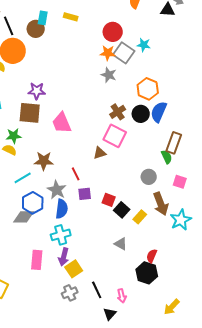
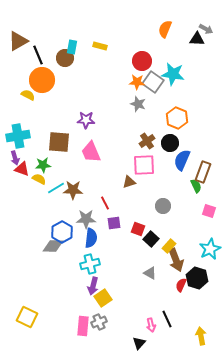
cyan star: (144, 45) -> (173, 74), size x1.6
purple star: (37, 91) -> (86, 120), moved
blue semicircle: (159, 112) -> (182, 160), moved
pink square: (115, 136) -> (144, 165), turned -30
gray circle: (149, 177) -> (163, 206), moved
cyan line: (23, 178) -> (56, 188), moved
gray star: (57, 190) -> (86, 219), turned -30
brown arrow: (161, 204) -> (176, 260), moved
pink rectangle: (37, 260) -> (83, 326), moved
black hexagon: (147, 273) -> (197, 278), moved
black line: (97, 290) -> (167, 319), moved
yellow arrow: (172, 307) -> (201, 336), turned 126

